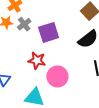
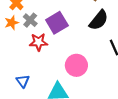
red star: (37, 61) -> (38, 42), moved

